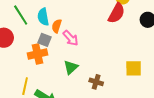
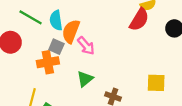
green line: (21, 15) -> (31, 17), turned -30
orange semicircle: (57, 26) -> (71, 31), size x1.5

